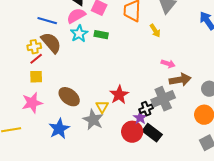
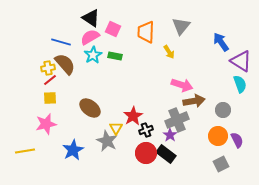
pink arrow: (168, 64) -> (182, 85), size x1.5
brown ellipse: (69, 97) -> (90, 108), moved
black cross: (146, 109) -> (146, 130), moved
purple star: (140, 118) -> (170, 135), moved

